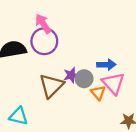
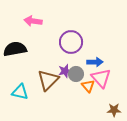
pink arrow: (43, 24) -> (33, 21), moved, turned -48
purple circle: (44, 41) -> (71, 42), moved
cyan triangle: (19, 116) -> (20, 92), moved

